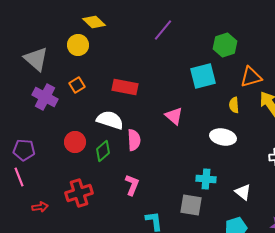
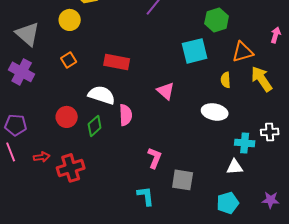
purple cross: (45, 97) -> (22, 72), moved
cyan cross: (206, 179) -> (245, 143), moved
pink L-shape: (132, 185) -> (155, 158), moved
white triangle: (243, 192) -> (235, 167), turned -42
red arrow: (40, 207) -> (42, 157), moved

